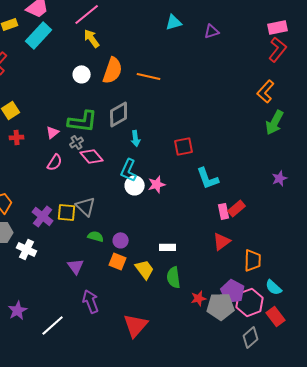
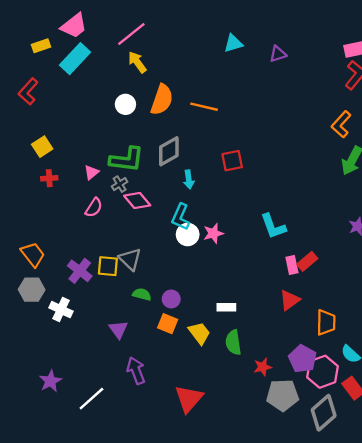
red square: (184, 146) -> (232, 161), moved
gray pentagon: (221, 306) -> (283, 395), moved
gray diamond: (251, 337) -> (324, 413), size x1.4

